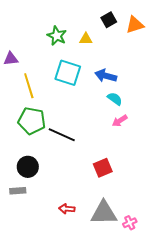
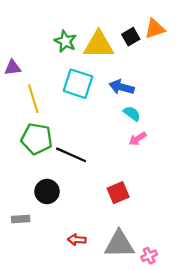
black square: (109, 20) -> (131, 37), moved
yellow triangle: (86, 39) -> (99, 45), size x2.0
black circle: (28, 167) -> (47, 191), moved

